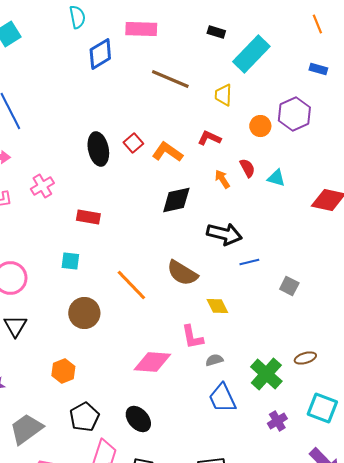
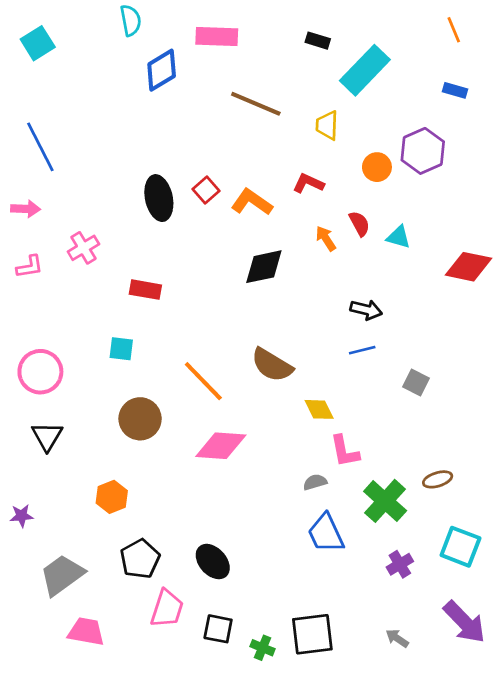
black arrow: (224, 234) -> (366, 310), moved, size x0.7
pink L-shape: (192, 337) -> (345, 451), moved
pink diamond: (152, 362) -> (221, 446), moved

